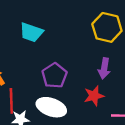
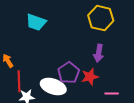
purple pentagon: (54, 76) -> (69, 73), moved

